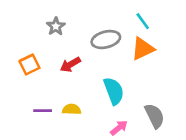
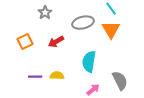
orange triangle: (143, 49) -> (111, 30), turned -36
cyan semicircle: (114, 91) -> (89, 62), turned -150

